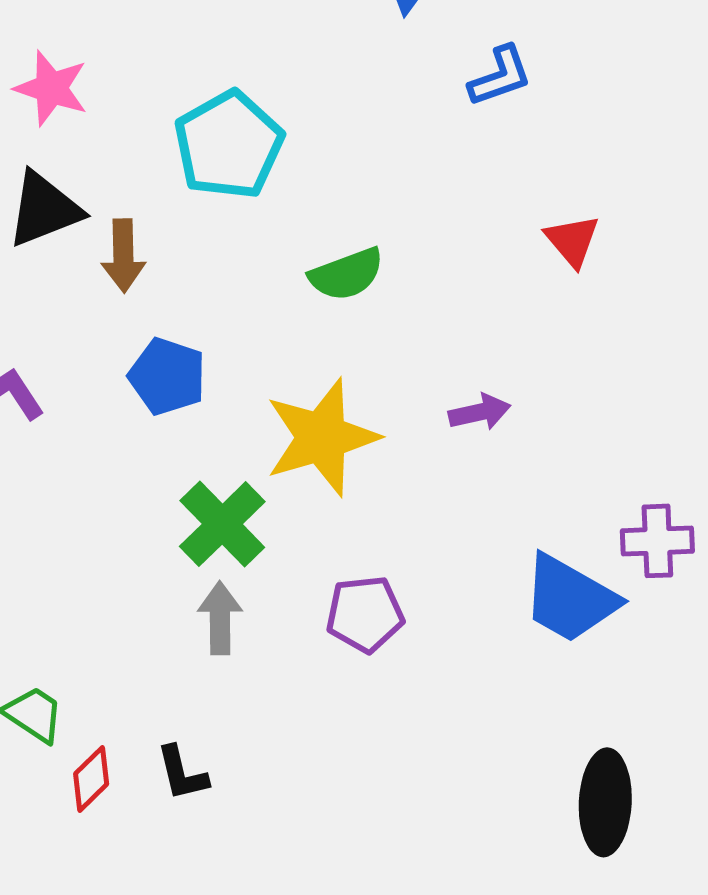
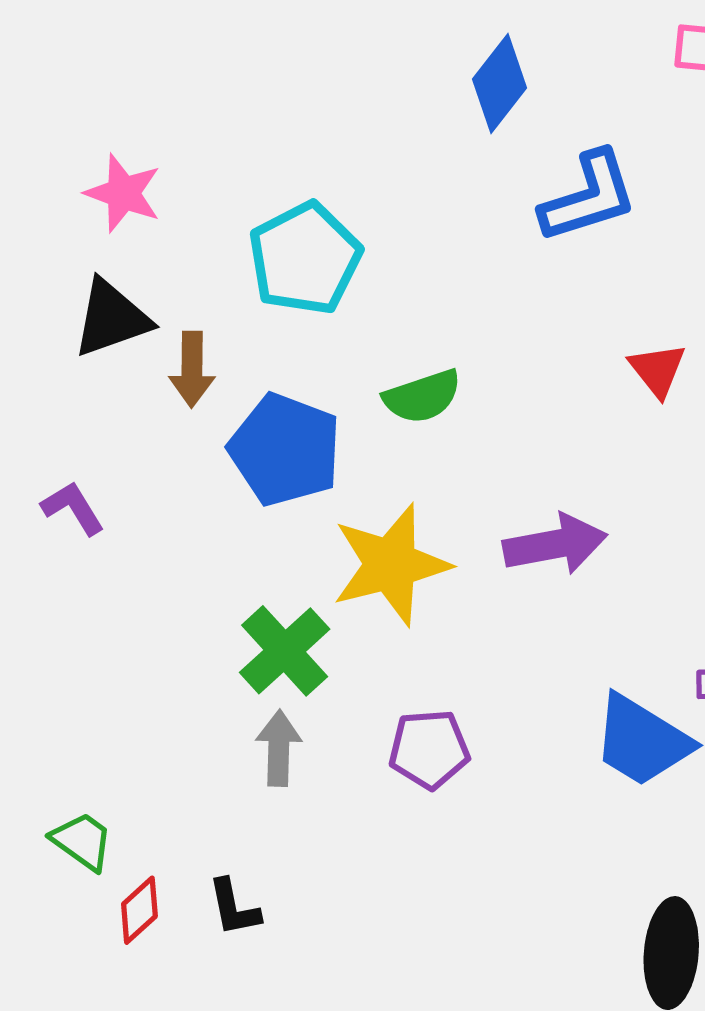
blue L-shape: (500, 76) -> (589, 197), size x1.5
blue pentagon: (167, 376) -> (285, 450), moved, size x1.4
purple arrow: (480, 412) -> (555, 544), size x1.6

